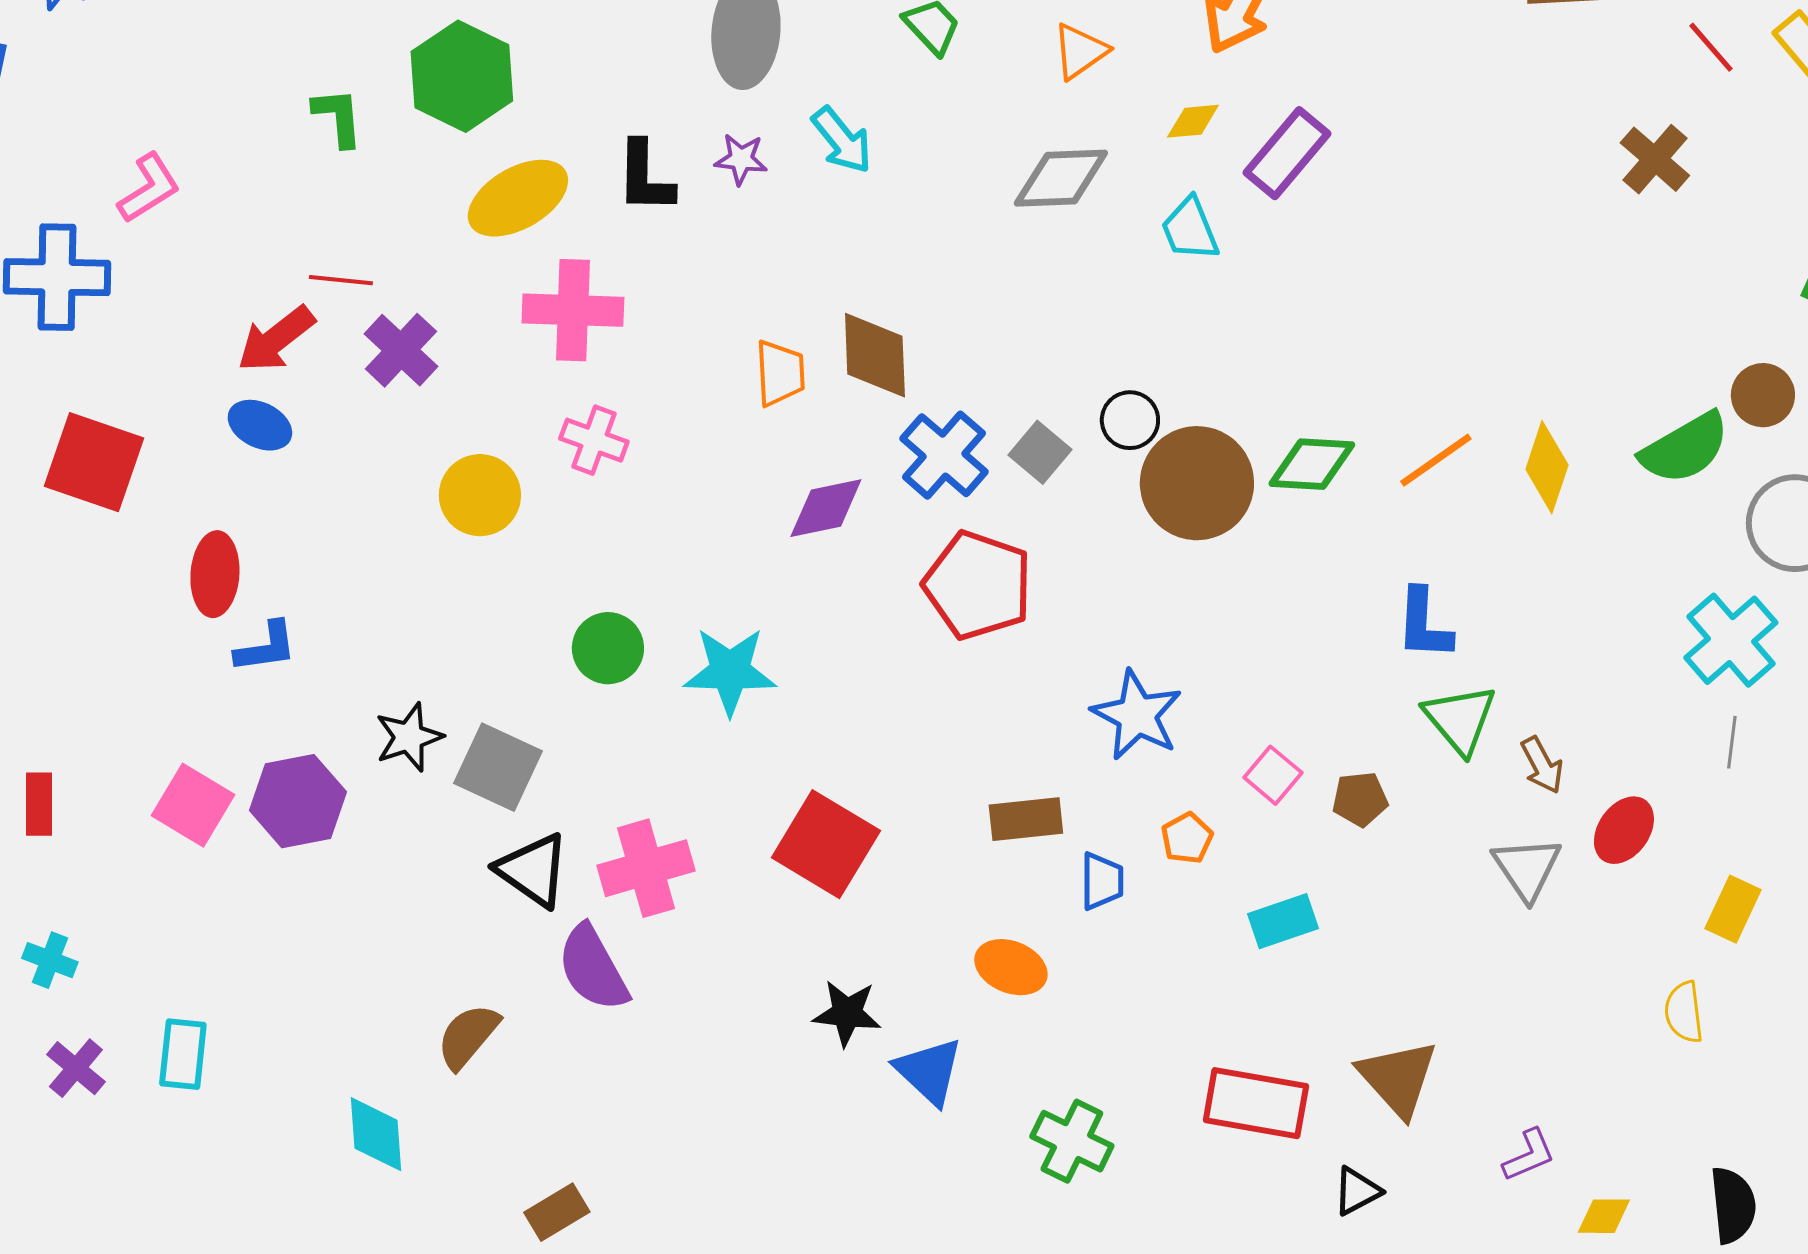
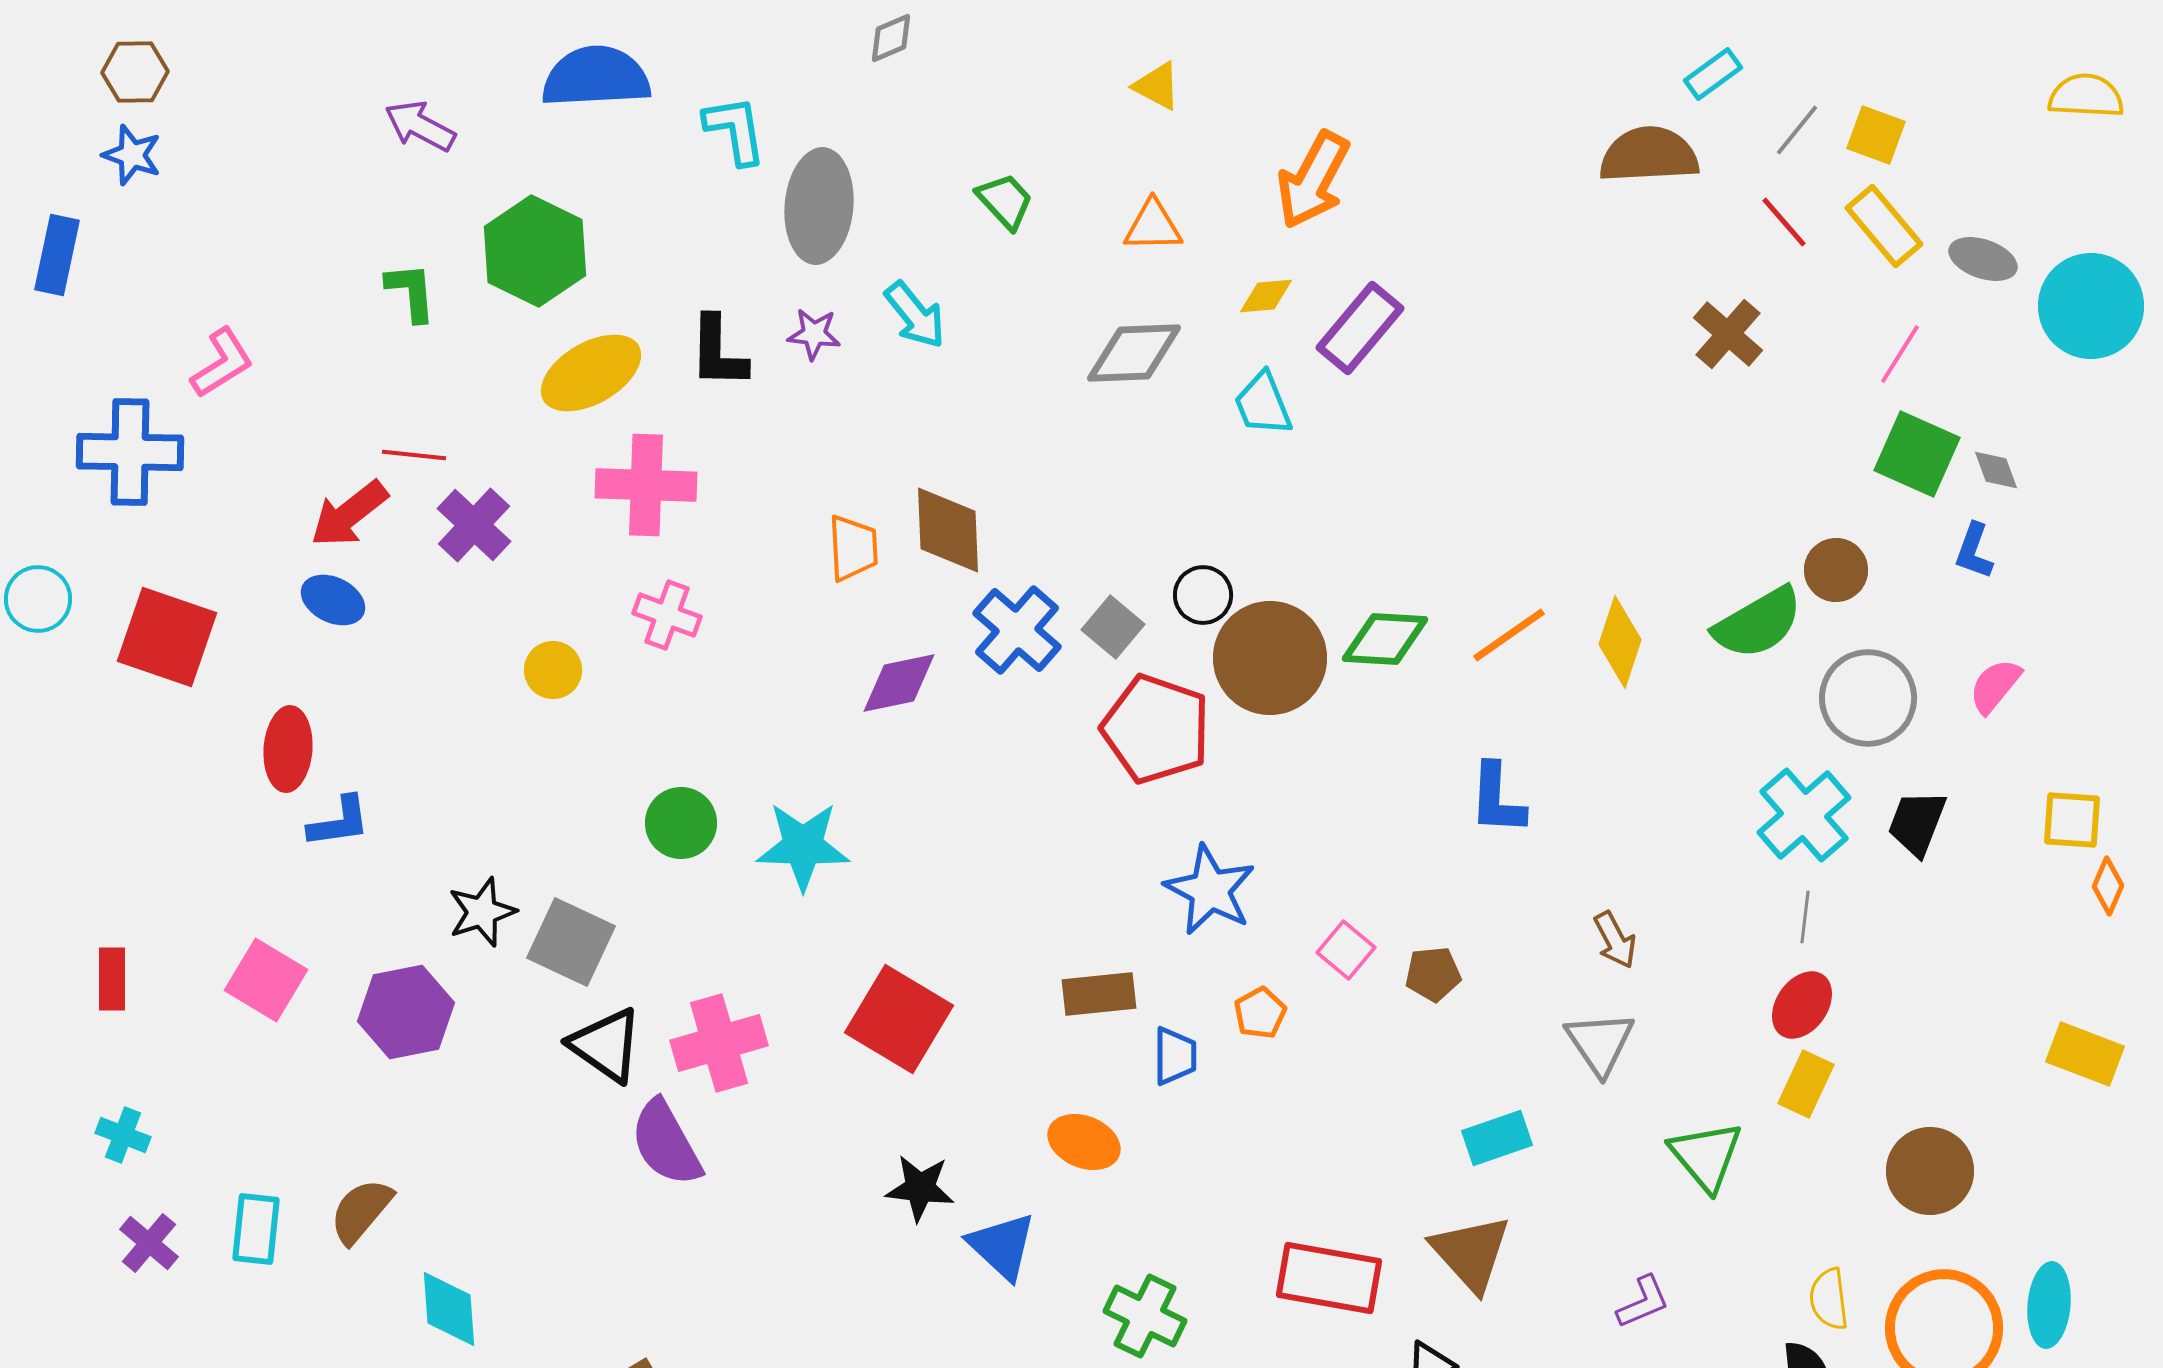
orange triangle: (1080, 51) -> (1153, 226), turned 34
yellow circle: (480, 495) -> (553, 670), size x0.7
red pentagon: (978, 585) -> (1156, 729), moved
green triangle: (1460, 719) -> (1706, 1156), moved
purple hexagon: (298, 801) -> (406, 1012), moved
red ellipse: (1624, 830) -> (1802, 1005), moved
cyan rectangle: (1283, 921) -> (1497, 1138), moved
yellow semicircle: (1684, 1012) -> (1829, 1299), moved
brown semicircle: (468, 1036) -> (361, 1211), moved
purple L-shape: (1529, 1155) -> (1643, 1302), moved

